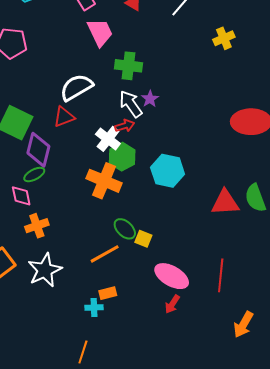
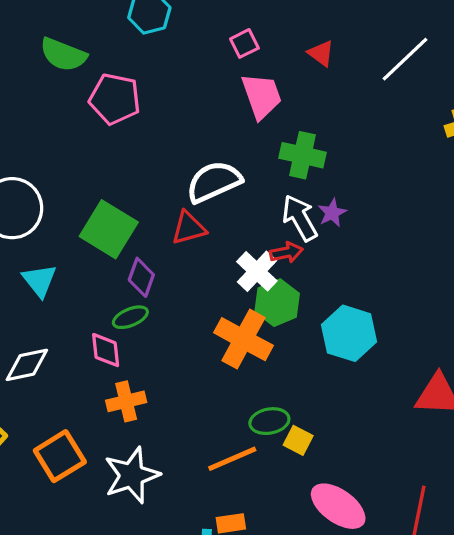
purple diamond: (38, 150) -> (141, 277), size x0.7
green ellipse: (125, 229) -> (269, 421), turned -60

